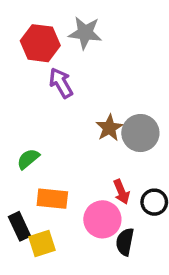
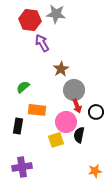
brown star: (109, 128) -> (61, 69), moved
gray circle: (140, 133) -> (74, 90), moved
black rectangle: (20, 226) -> (18, 126), turned 35
yellow square: (42, 244) -> (56, 140), moved

